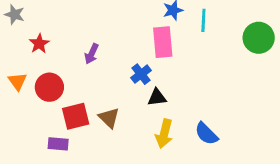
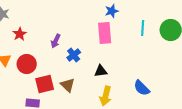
cyan line: (203, 20) -> (143, 28), moved
blue cross: (141, 74) -> (74, 55), moved
blue semicircle: (206, 134) -> (142, 88), moved

